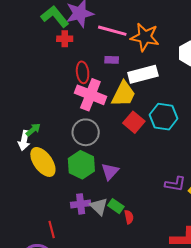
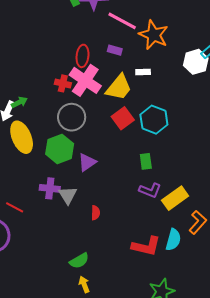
red cross: (65, 39) -> (63, 83), moved
white rectangle: (143, 74) -> (143, 72), size x0.5
green rectangle: (116, 206) -> (146, 161), moved, turned 35
red line: (52, 229) -> (15, 207), turned -60

